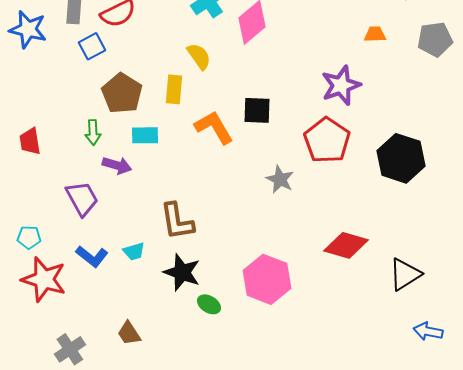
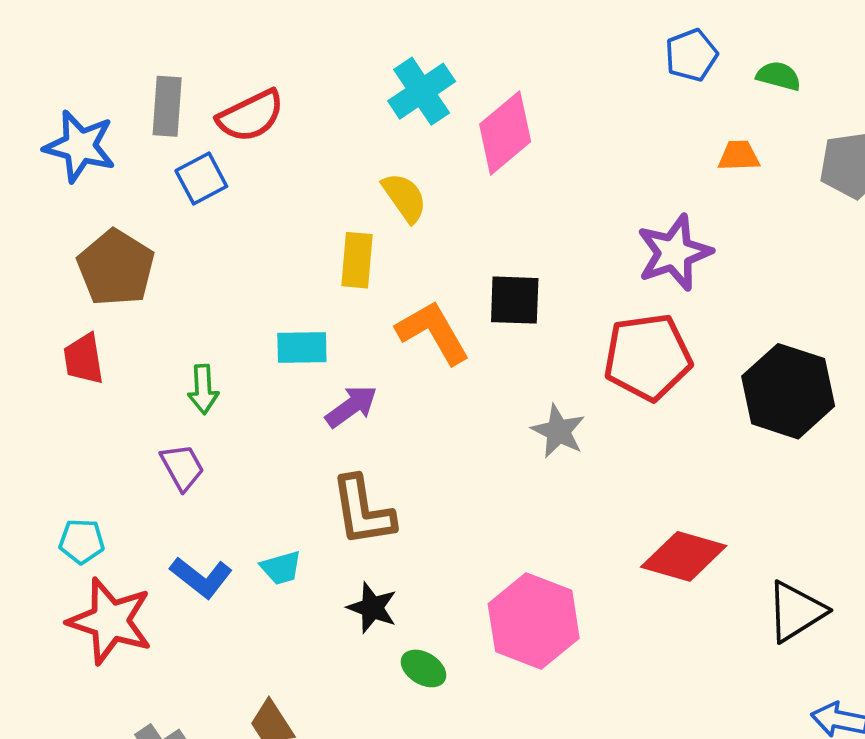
brown pentagon: (122, 93) -> (116, 268), moved
green arrow: (93, 132) -> (203, 389), moved
red pentagon: (327, 140) -> (648, 357), turned 30
purple arrow: (117, 165) -> (351, 406), moved, turned -52
purple trapezoid: (82, 198) -> (182, 467), size x0.7
black star: (182, 272) -> (372, 608), size x0.7

